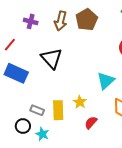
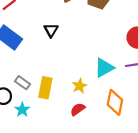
black triangle: (52, 58) -> (51, 30), size x0.6
yellow star: (80, 102) -> (79, 86), moved

